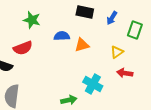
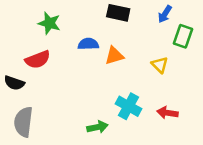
blue arrow: (112, 18) -> (165, 14), moved
yellow triangle: (117, 52) -> (160, 65), turned -40
red arrow: (125, 73) -> (167, 113), moved

